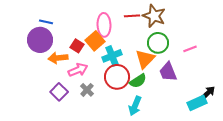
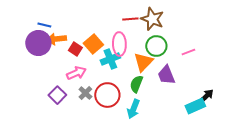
pink ellipse: (104, 25) -> (119, 44), moved
orange arrow: (58, 58) -> (56, 39), moved
red circle: (117, 77) -> (107, 95), moved
green semicircle: (138, 81) -> (136, 84), turned 144

